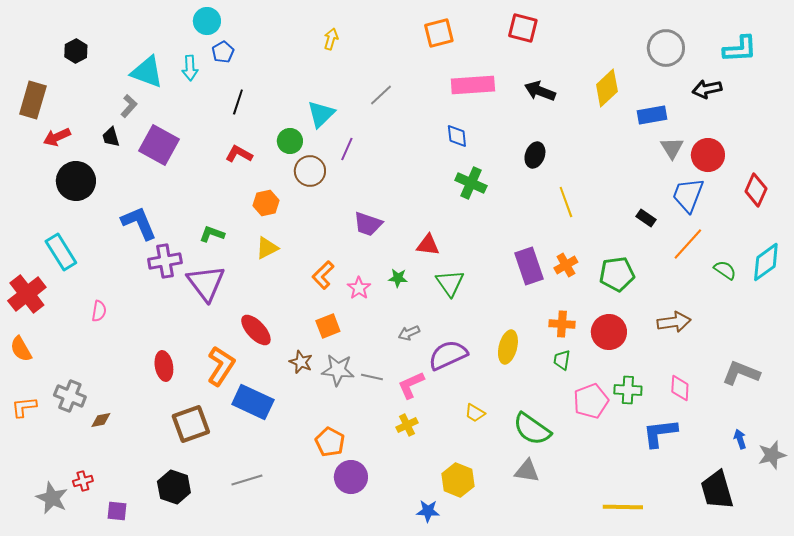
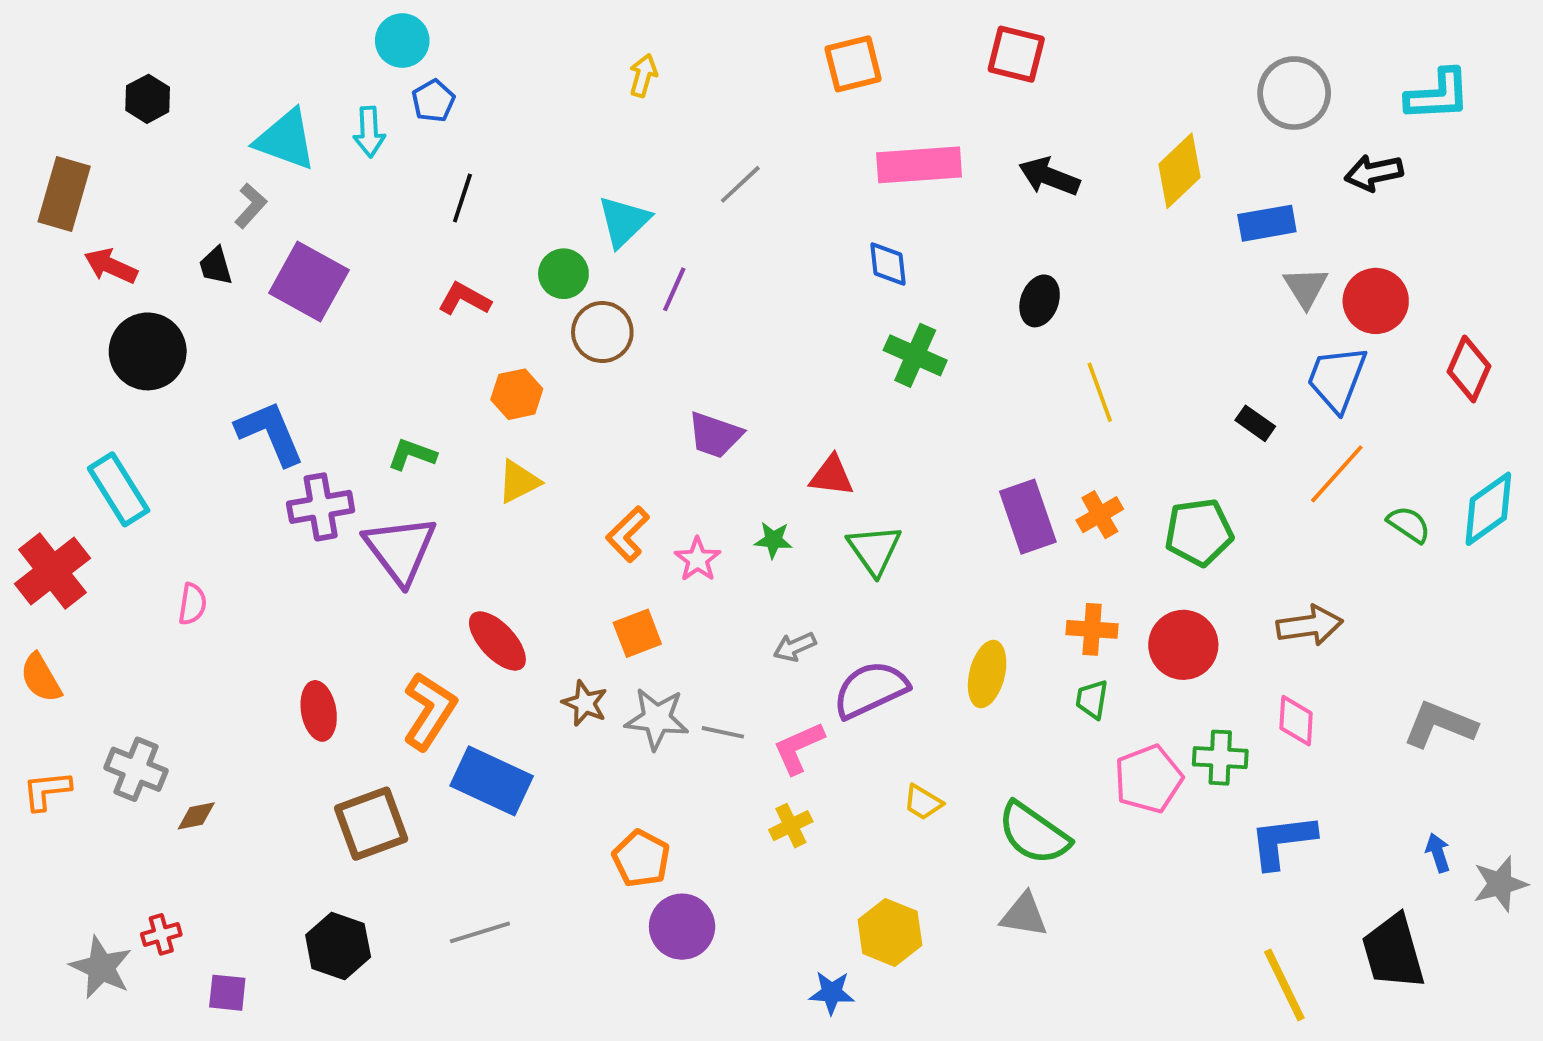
red arrow: (57, 137) -> (111, 266), turned 48
pink diamond: (680, 388) -> (1296, 721), moved
yellow line: (623, 507) -> (1284, 985), moved, turned 63

